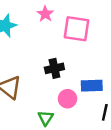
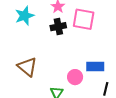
black cross: (54, 68) -> (58, 27), moved

